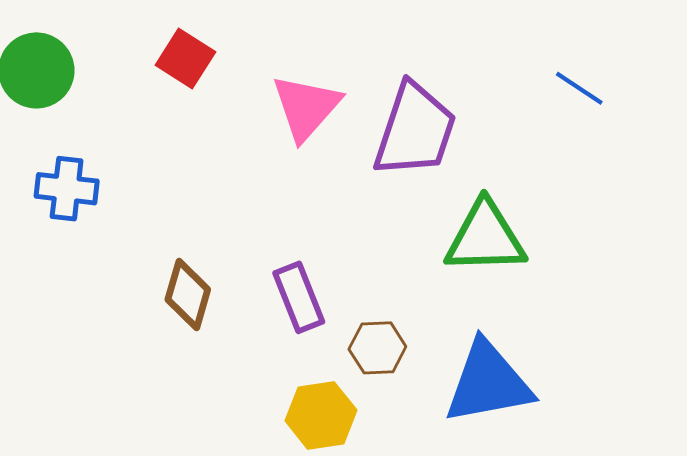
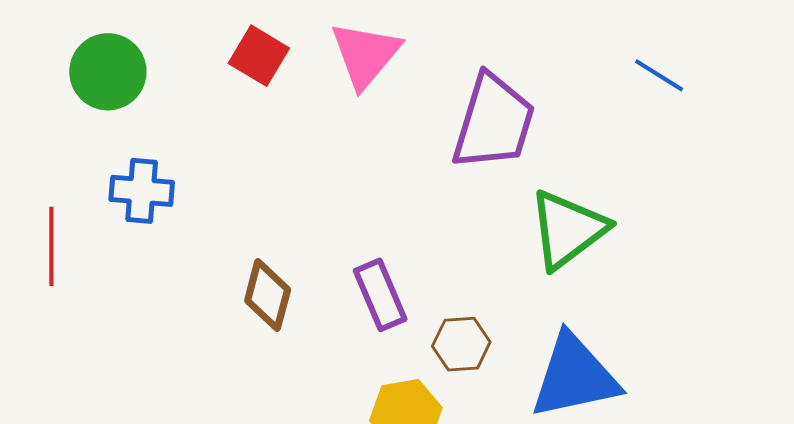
pink triangle: (306, 107) -> (365, 55), moved
green triangle: (485, 238) -> (568, 229), turned -34

